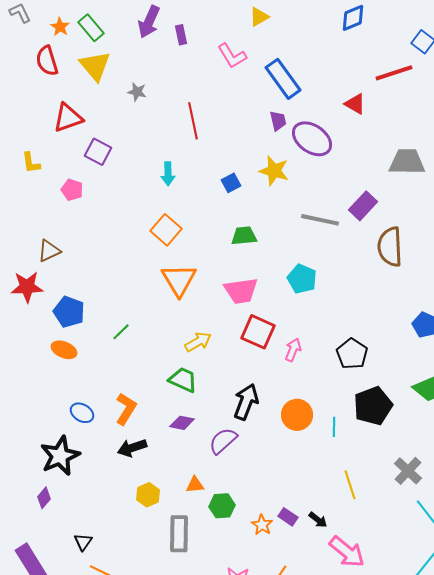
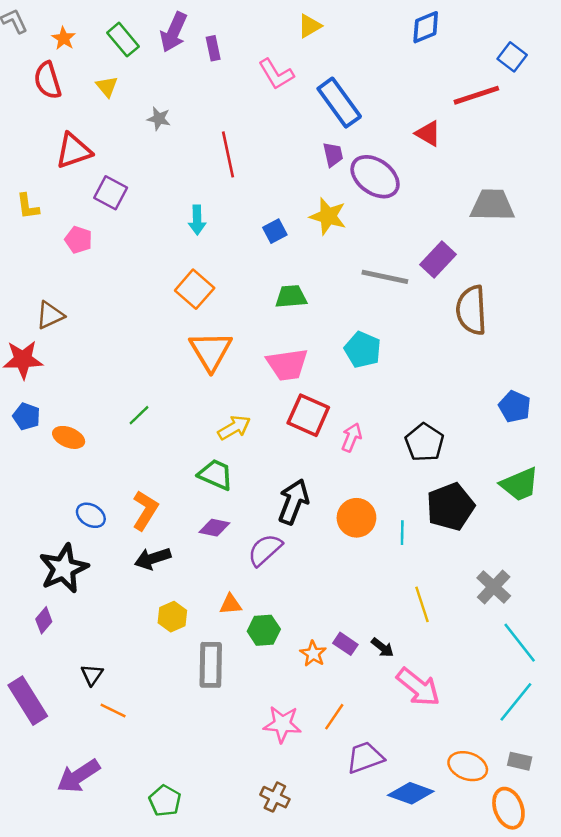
green rectangle: (91, 28) -> (123, 40), moved
yellow triangle: (95, 66) -> (107, 87), size x0.6
blue pentagon: (69, 312) -> (27, 416), moved, size x0.7

